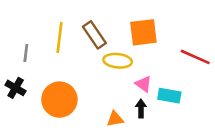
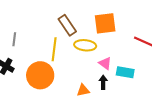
yellow line: (59, 37) -> (54, 49), moved

